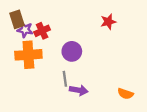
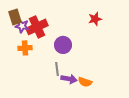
red cross: (42, 31) -> (37, 27), size x1.5
orange cross: (28, 55) -> (25, 48), size x0.6
orange semicircle: (125, 94) -> (85, 82), moved

